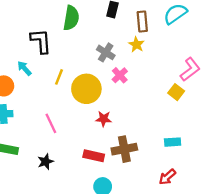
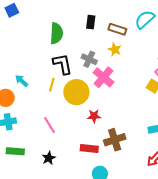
brown rectangle: (142, 22) -> (117, 29), turned -60
black L-shape: (41, 41) -> (63, 64), moved
pink cross: (120, 75) -> (103, 77), size x1.5

